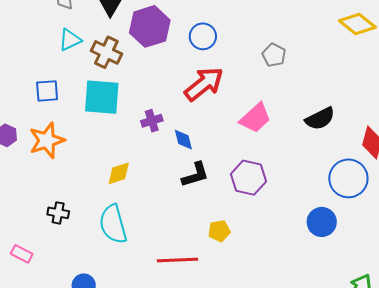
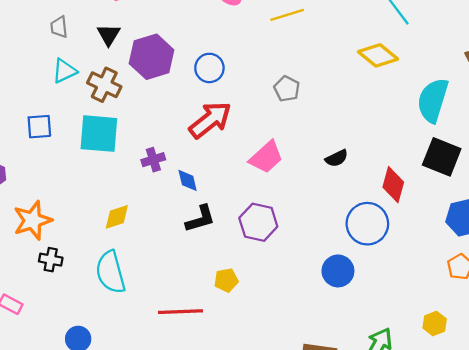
black semicircle: (320, 119) -> (337, 158), size x0.7
orange star: (47, 140) -> (32, 220), moved

